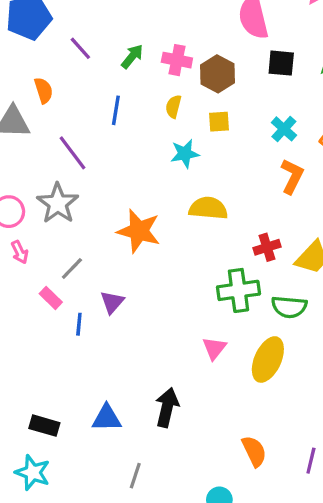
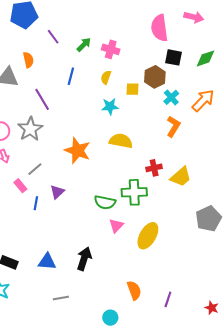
brown hexagon: (218, 74) -> (155, 77), moved
green semicircle: (289, 307) -> (105, 202), moved
gray line: (135, 476) -> (61, 298), turned 56

